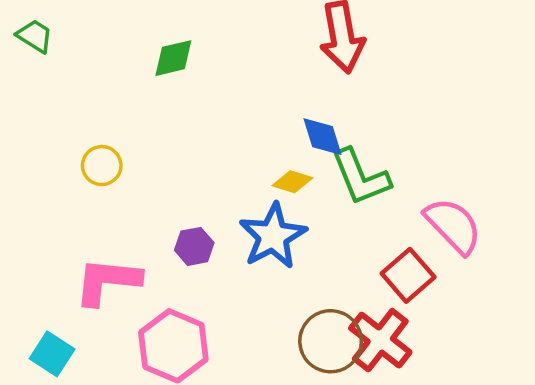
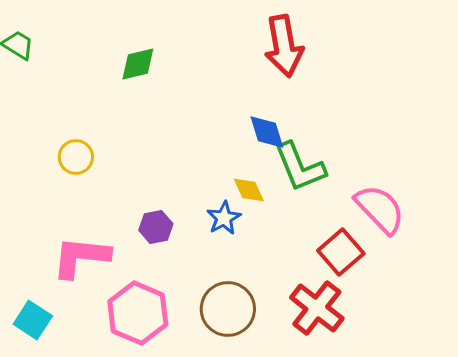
yellow diamond: (292, 182) -> (249, 190), moved, turned 48
blue star: (273, 236) -> (224, 218), size x0.6
brown circle: (331, 341) -> (228, 309), moved

